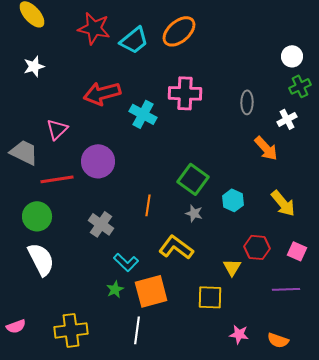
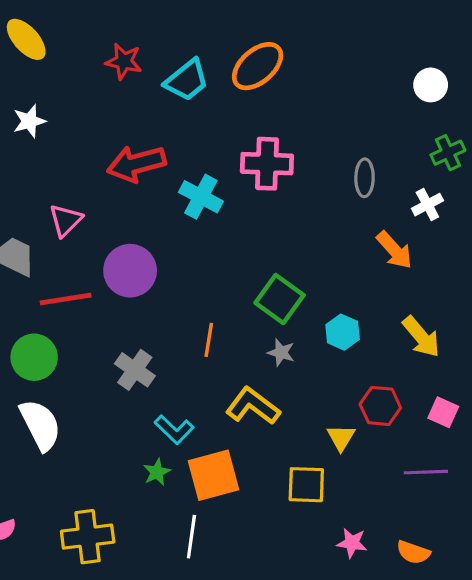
red star: (94, 28) -> (124, 61), size x0.7
white circle: (292, 56) -> (431, 85), moved

